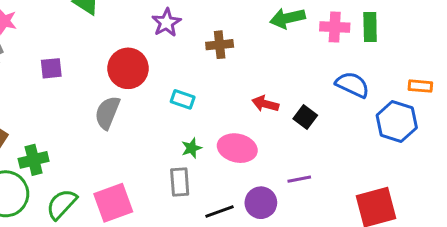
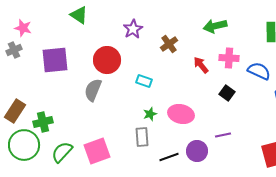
pink cross: (335, 27) -> (229, 58), moved
brown cross: (220, 45) -> (169, 44), turned -30
purple square: (51, 68) -> (55, 60), size x1.8
red arrow: (265, 104) -> (201, 65), moved, turned 36

